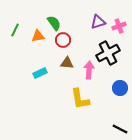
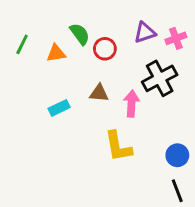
red circle: (63, 40) -> (105, 49), moved
blue circle: (120, 88) -> (177, 155), moved
black line: (120, 129) -> (177, 191), turned 42

